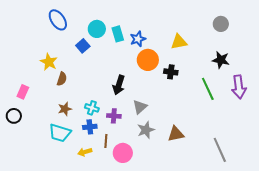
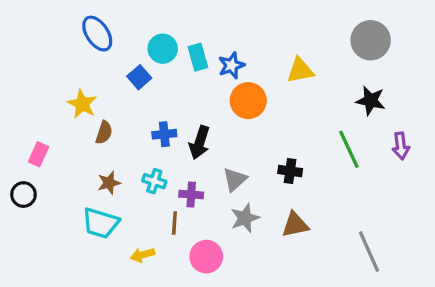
gray circle: (221, 24) -> (371, 40), size x1.5
black cross: (171, 72) -> (290, 171), moved
purple arrow: (239, 87) -> (401, 146), size x0.7
blue cross: (90, 127) -> (164, 134), moved
brown line: (106, 141) -> (174, 223), moved

